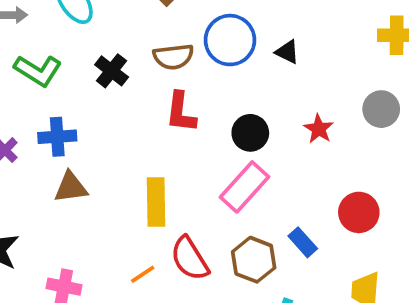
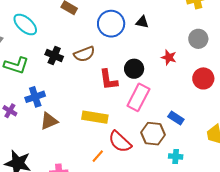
brown semicircle: (173, 57) -> (84, 54), moved
red L-shape: (181, 112) -> (108, 80), moved
yellow rectangle: (156, 202) -> (95, 117), turned -65
red circle: (359, 212) -> (203, 78), moved

